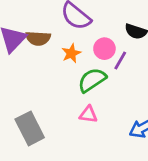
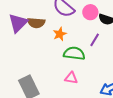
pink circle: (104, 49) -> (90, 12), moved
green semicircle: (92, 80) -> (74, 53), turned 40

